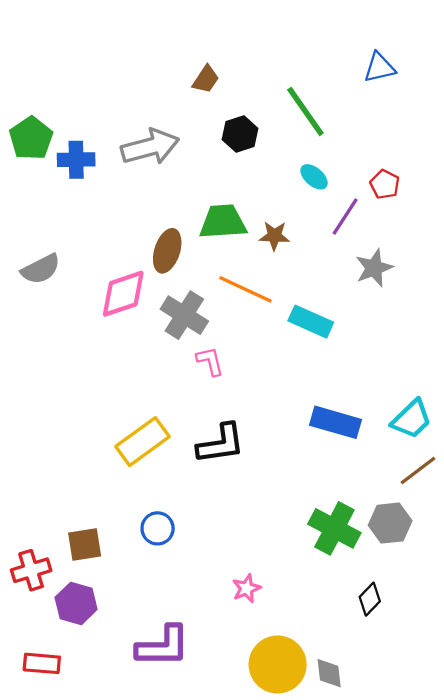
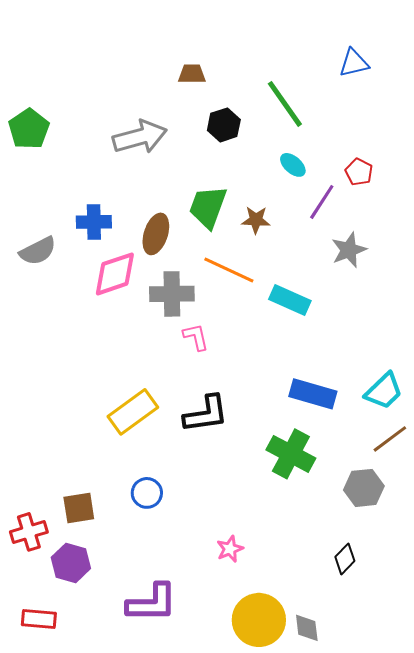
brown trapezoid: (206, 79) -> (192, 74), turned -124
blue cross: (76, 160) -> (94, 222), moved
green trapezoid: (223, 222) -> (208, 207), turned -66
gray cross: (184, 315) -> (172, 294), turned -33
green cross: (334, 528) -> (291, 454), moved

